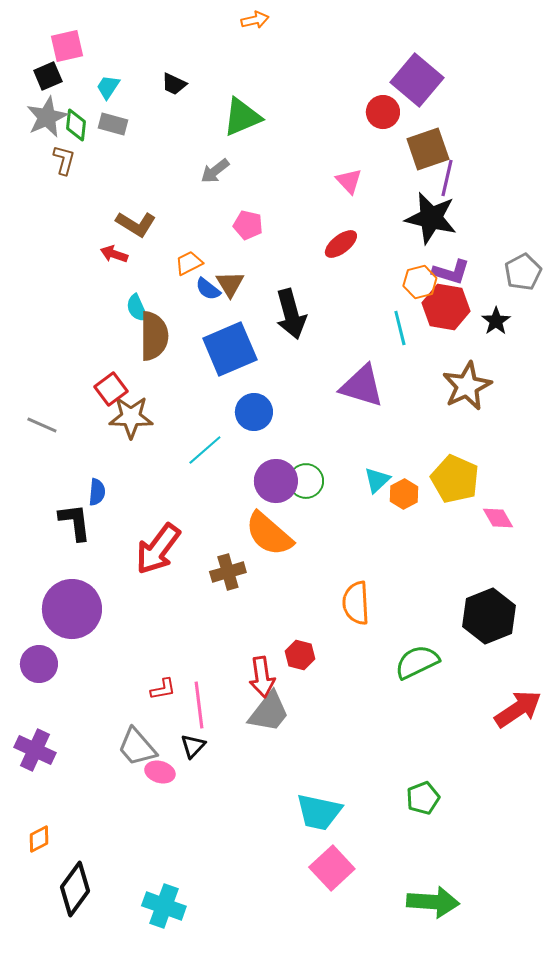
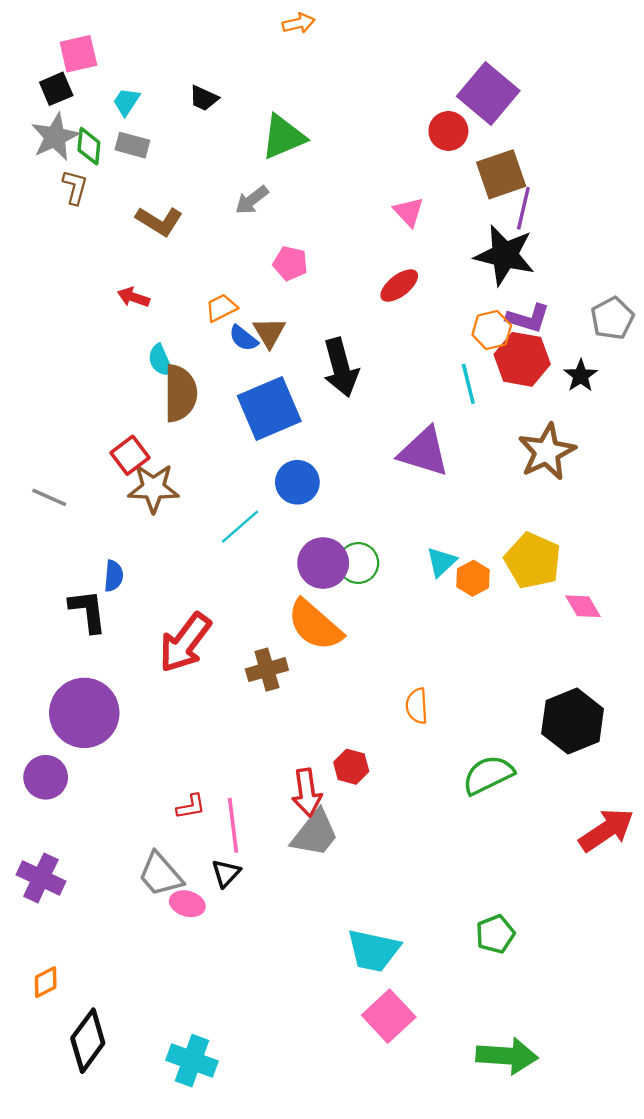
brown L-shape: (136, 224) -> (159, 221), moved
orange semicircle: (356, 603) -> (417, 706), size x0.7

